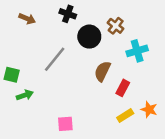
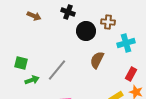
brown cross: (116, 26) -> (108, 22), turned -32
gray line: (55, 59) -> (57, 70), moved
red rectangle: (123, 88) -> (131, 74), moved

